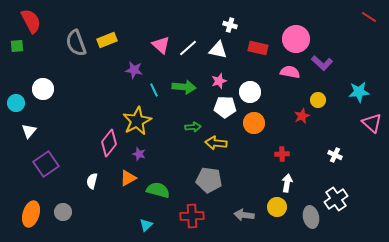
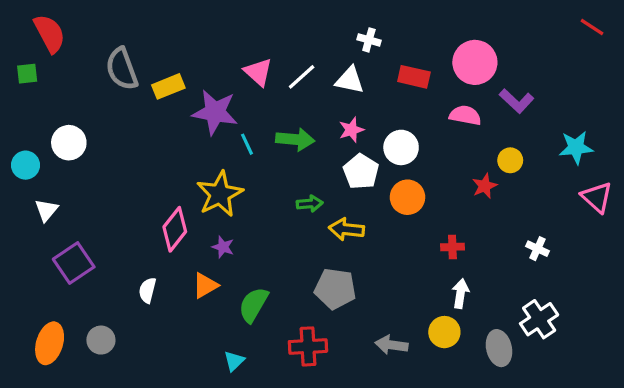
yellow rectangle: (107, 40) -> (168, 86), moved
purple star: (134, 70) -> (215, 112), size x1.6
white pentagon: (225, 107) -> (361, 172), turned 30
green semicircle: (158, 190) -> (253, 305), turned -75

